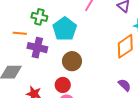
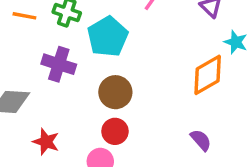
orange line: (20, 33) -> (24, 16), moved
red circle: (63, 85) -> (115, 131), moved

